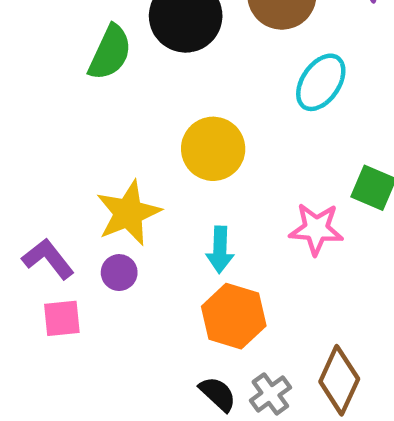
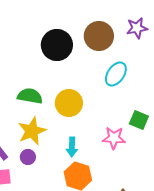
green semicircle: (110, 53) -> (30, 96), moved, turned -105

